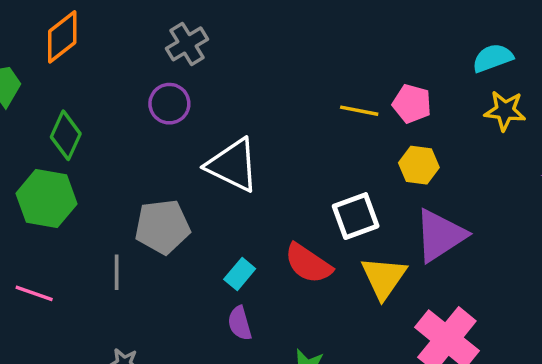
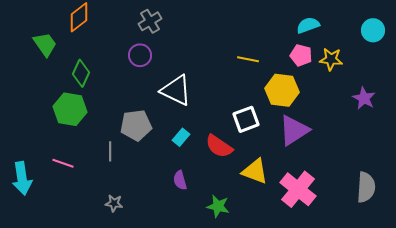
cyan semicircle: (493, 58) -> (308, 25), moved
pink pentagon: (412, 104) -> (301, 55), moved
yellow hexagon: (419, 165) -> (282, 90), size x1.5
cyan rectangle: (240, 274) -> (181, 137), moved
yellow triangle: (384, 278) -> (255, 171), moved, turned -44

